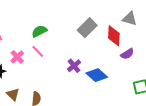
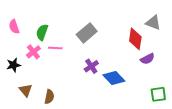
gray rectangle: (87, 28) -> (87, 33), moved
green semicircle: (39, 31) -> (42, 32), moved, turned -49
pink line: (38, 51) -> (55, 48), turned -48

